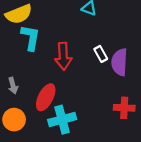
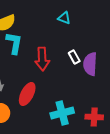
red cross: (124, 108) -> (94, 117), moved
cyan cross: (62, 120) -> (62, 113), moved

